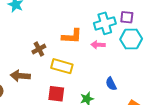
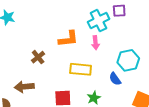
cyan hexagon: (131, 39) -> (128, 60), moved
pink arrow: (98, 45) -> (95, 43), turned -88
yellow rectangle: (62, 66) -> (81, 69), moved

